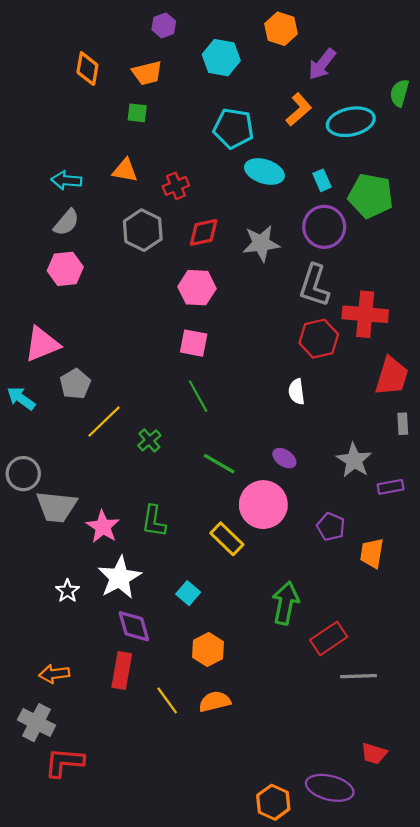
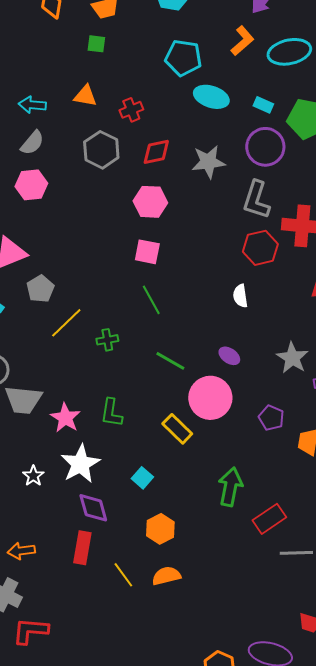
cyan rectangle: (322, 180) -> (263, 105), turned -42
green cross: (149, 440) -> (107, 340), turned 30

